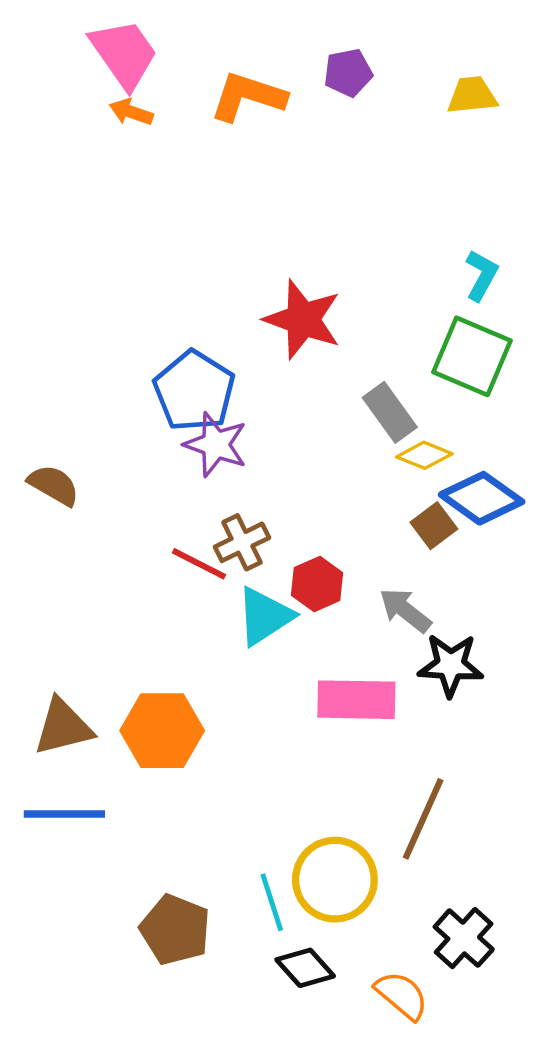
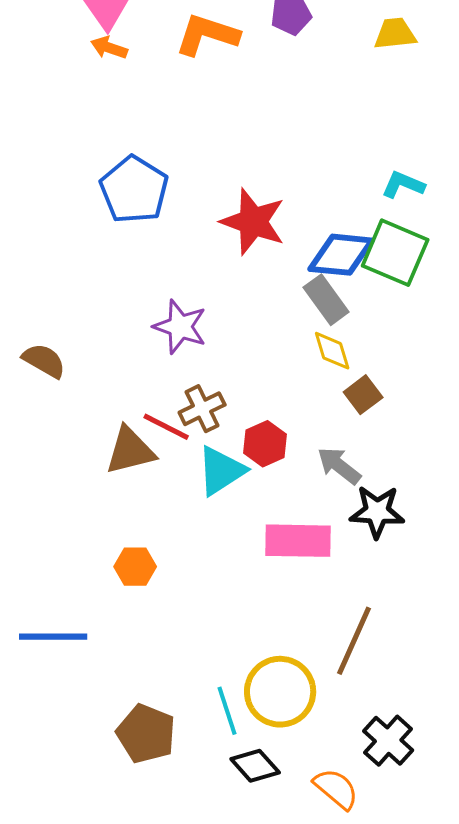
cyan L-shape: (482, 275) -> (403, 185), turned -96
blue pentagon: (194, 391) -> (134, 190), moved
yellow diamond: (424, 455) -> (332, 351), moved, turned 51
blue diamond: (482, 498) -> (341, 255), moved, turned -30
brown triangle: (63, 727) -> (130, 451), moved
orange hexagon: (162, 731) -> (135, 567), size x0.6

